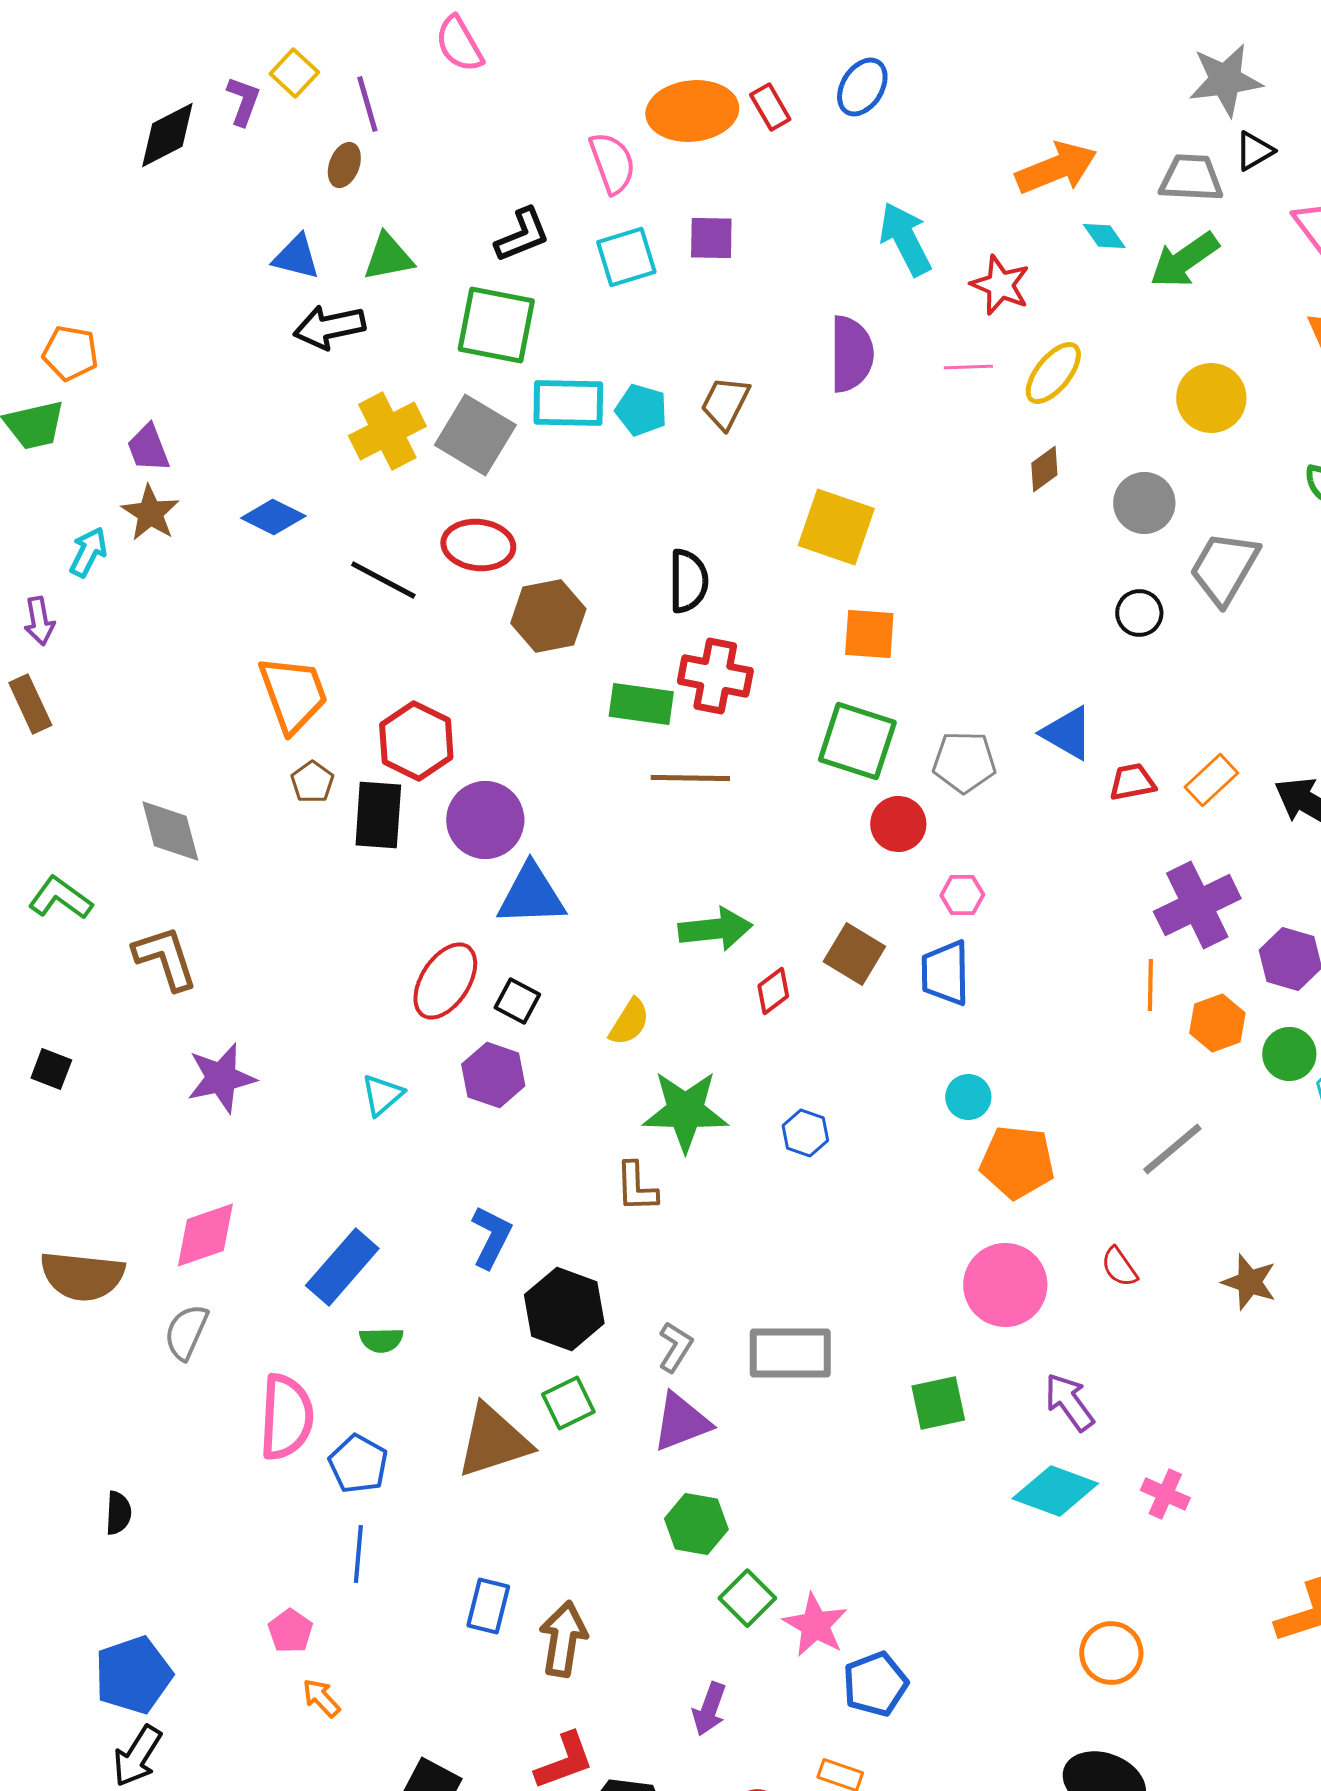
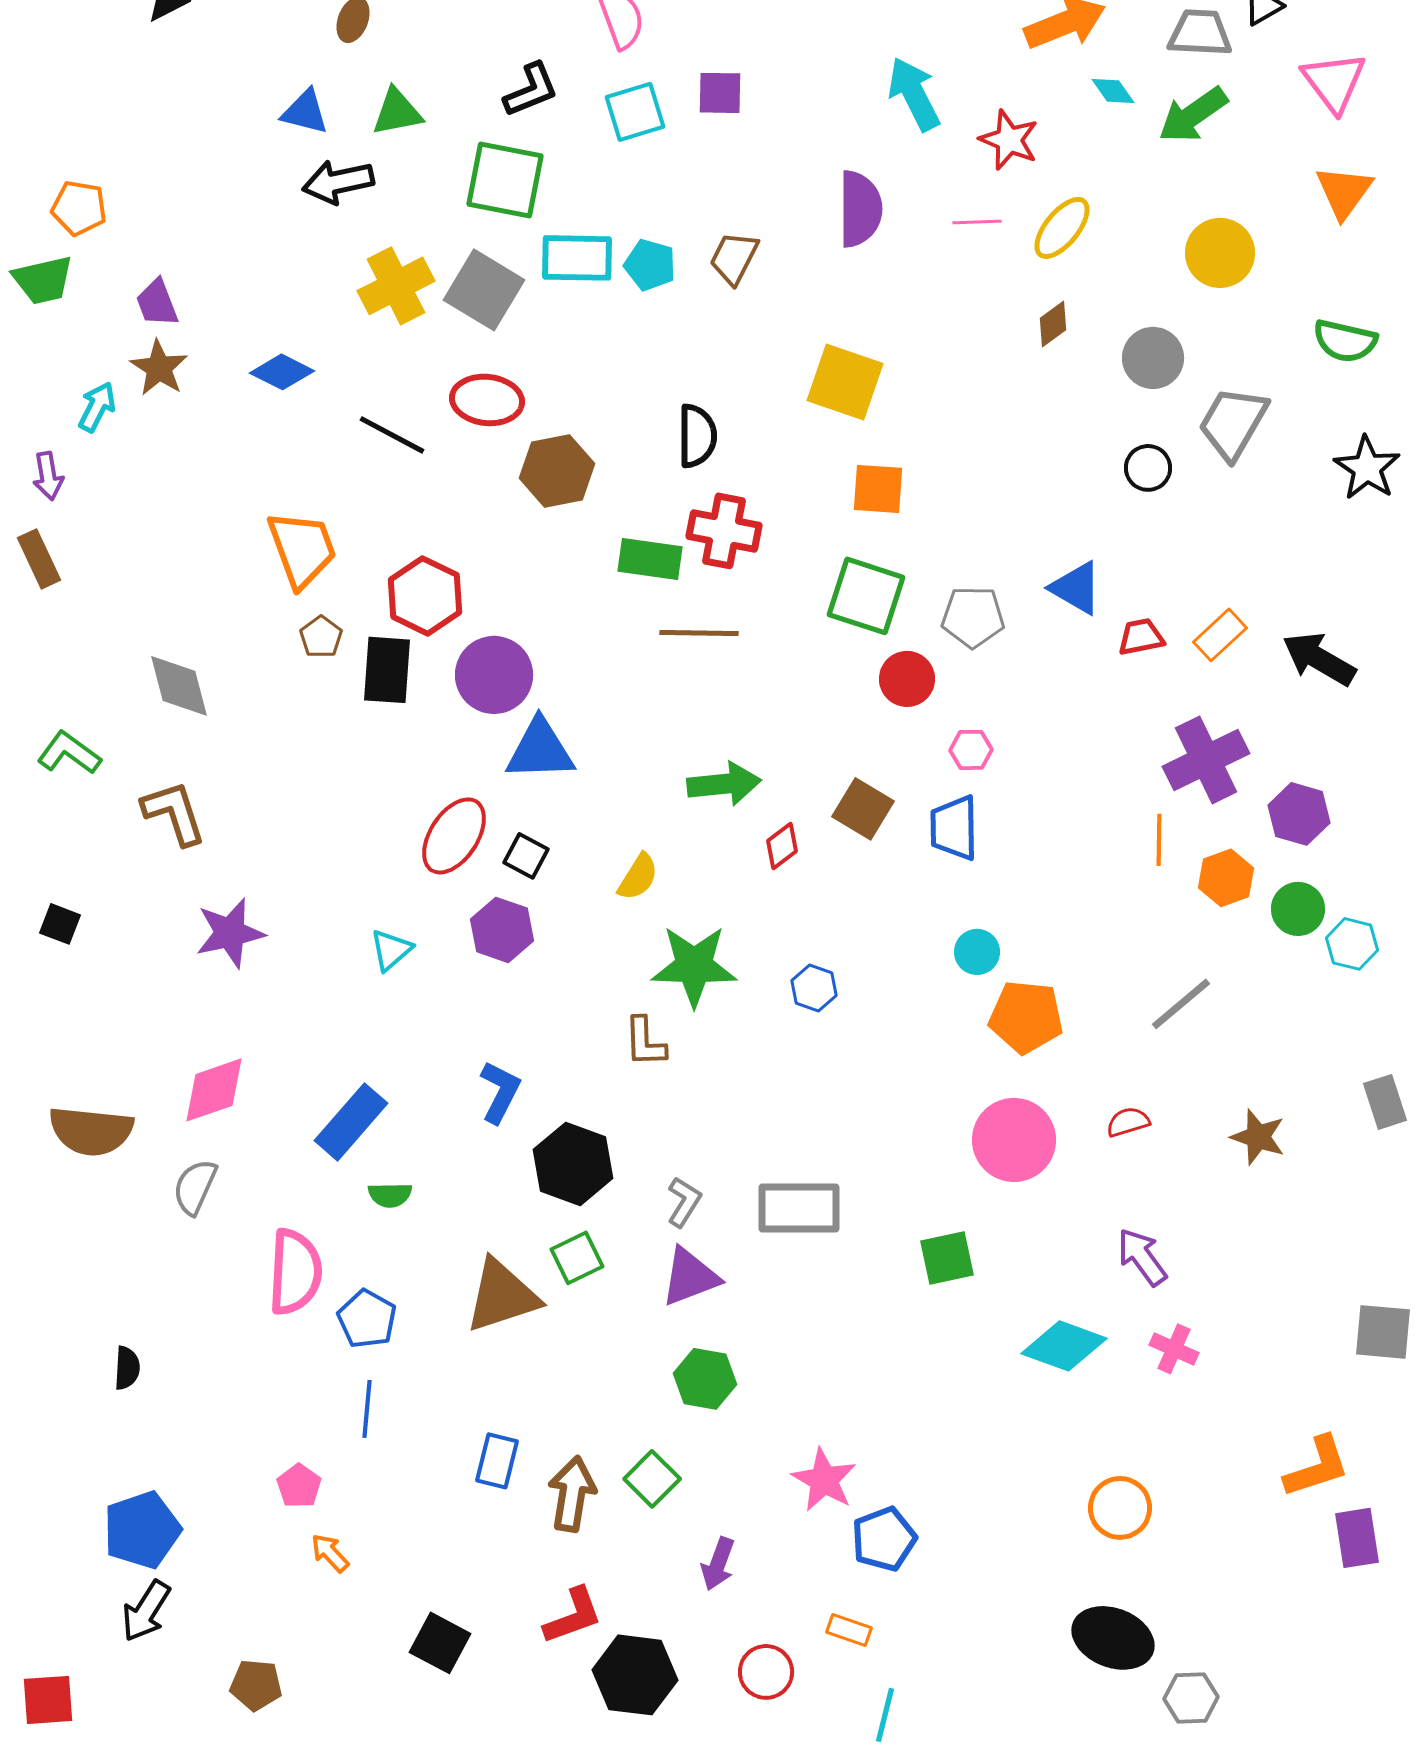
red semicircle: (1119, 1267) -> (1128, 1122), turned 108
purple arrow: (1069, 1402) -> (1142, 1257), moved
green square: (747, 1598) -> (652, 1479), moved

